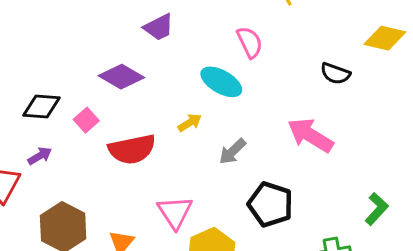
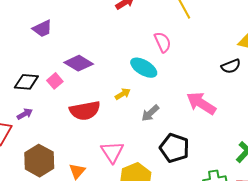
purple trapezoid: (159, 27) -> (42, 29), moved
black semicircle: (335, 73) -> (231, 66), moved, turned -42
pink square: (86, 120) -> (55, 81), moved

